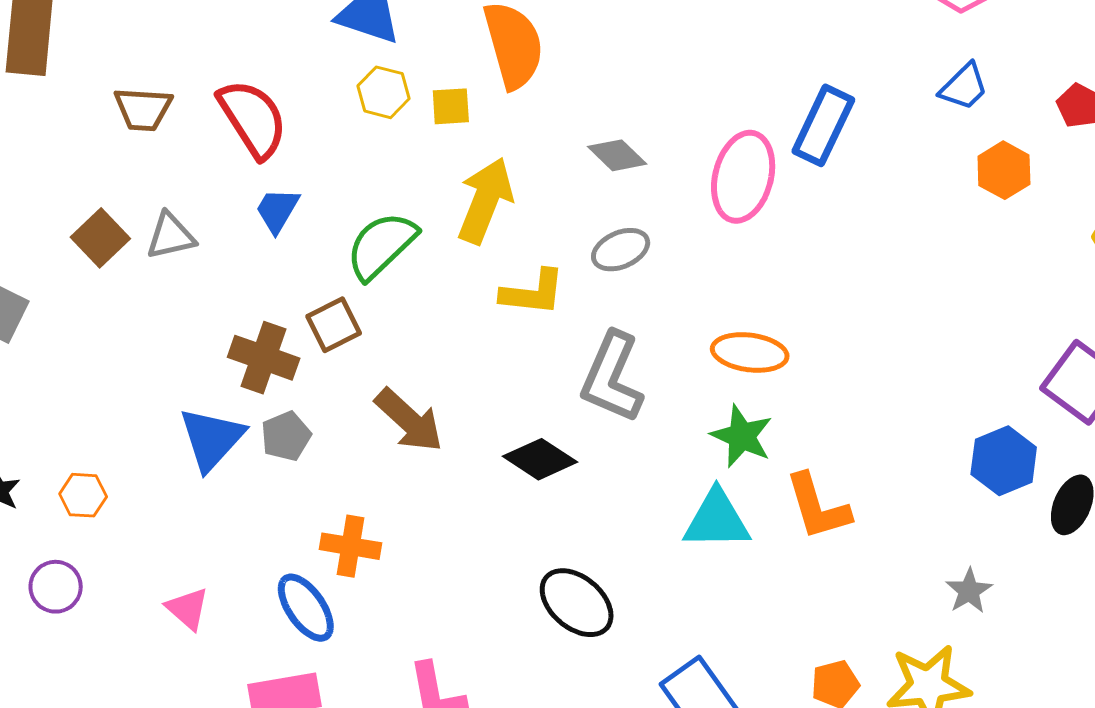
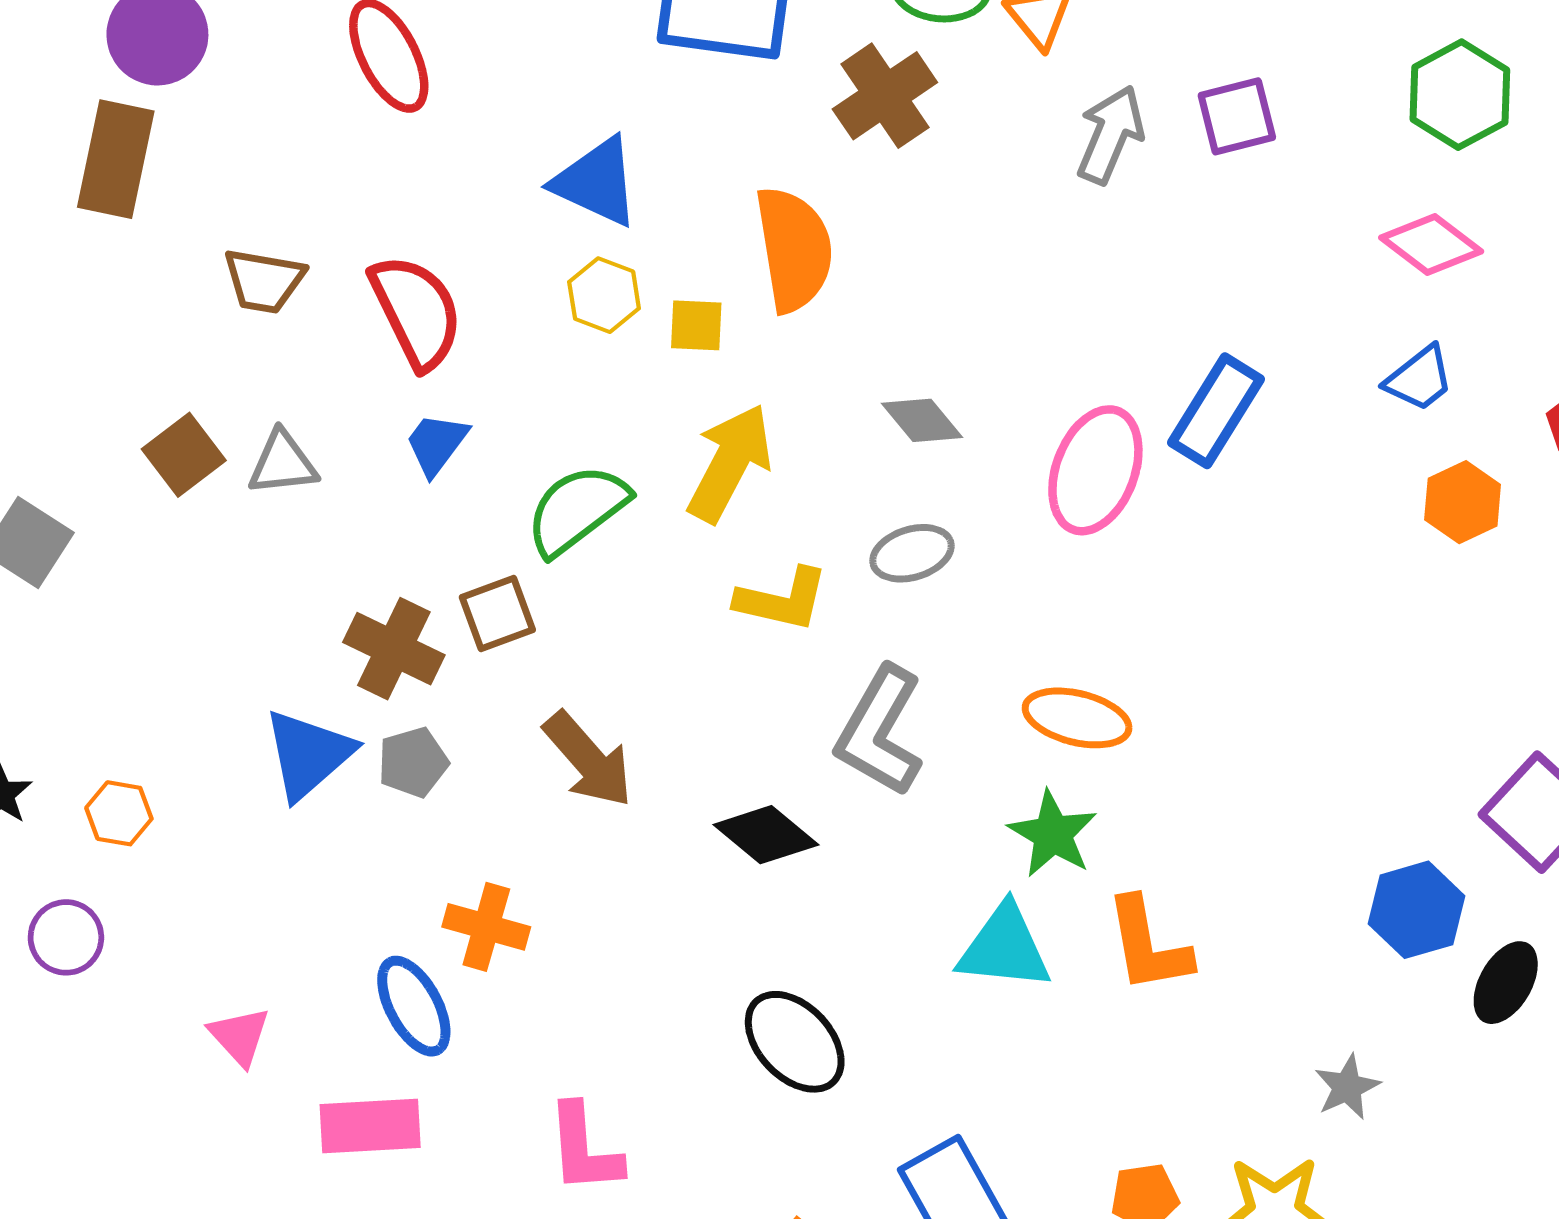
pink triangle: (188, 609) -> (240, 1036), moved

